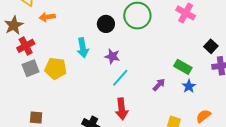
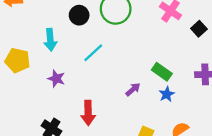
black square: (211, 46) -> (199, 29), moved
purple star: (112, 56) -> (56, 79), moved
cyan line: (120, 78) -> (93, 53), moved

